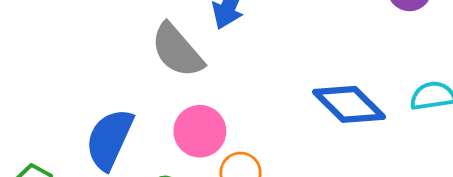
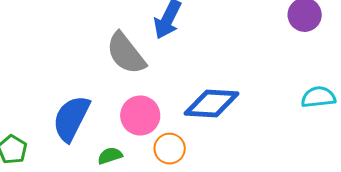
blue diamond: (349, 104) -> (212, 103), moved, turned -44

